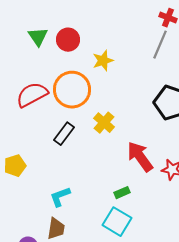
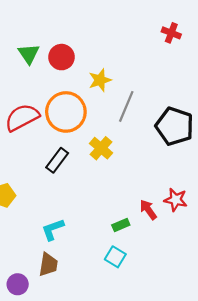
gray line: (160, 45) -> (126, 106), moved
red arrow: (140, 157) -> (148, 210), moved, size x0.6
cyan square: (117, 222) -> (115, 257), size x0.7

